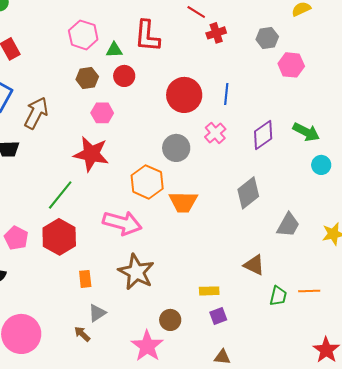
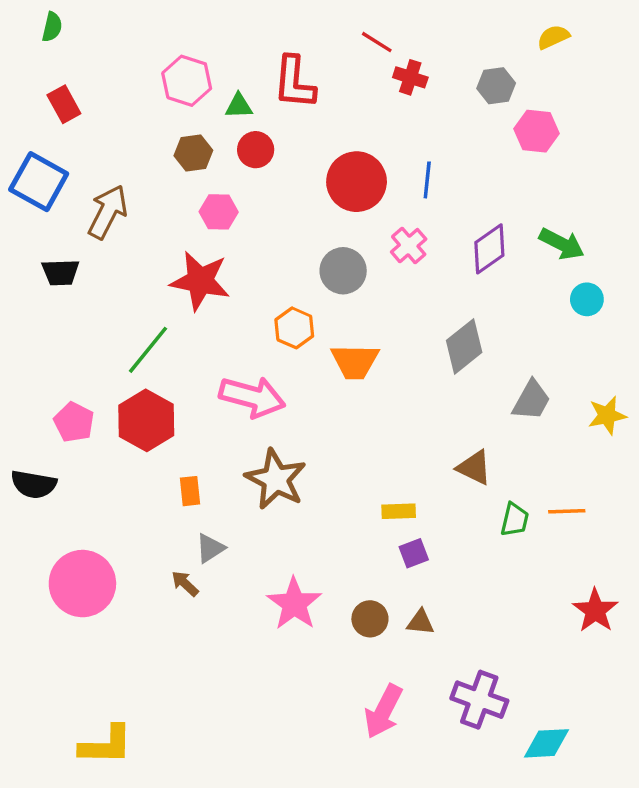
red cross: (216, 33) -> (410, 77), turned 36
orange hexagon: (147, 182) -> (294, 328), size x0.7
brown circle: (170, 320) -> (370, 619), moved

